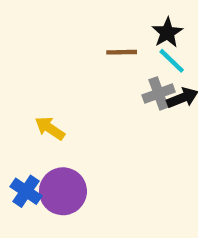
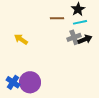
cyan line: (172, 61) -> (80, 22), turned -56
yellow arrow: (50, 128) -> (21, 39), moved

